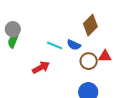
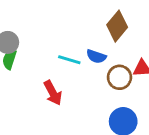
red arrow: (41, 67) -> (53, 93), turned 96

